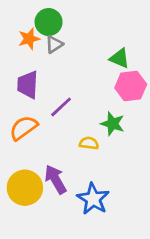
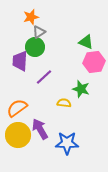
green circle: (49, 22) -> (35, 47), moved
orange star: (29, 39) -> (31, 17), moved
orange semicircle: (23, 128) -> (17, 108), moved
blue star: (93, 199) -> (67, 143), turned -30

